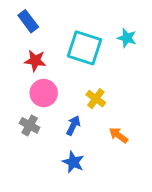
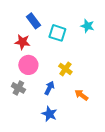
blue rectangle: (28, 21) -> (33, 21), moved
cyan square: (85, 48) -> (57, 33), size x0.7

